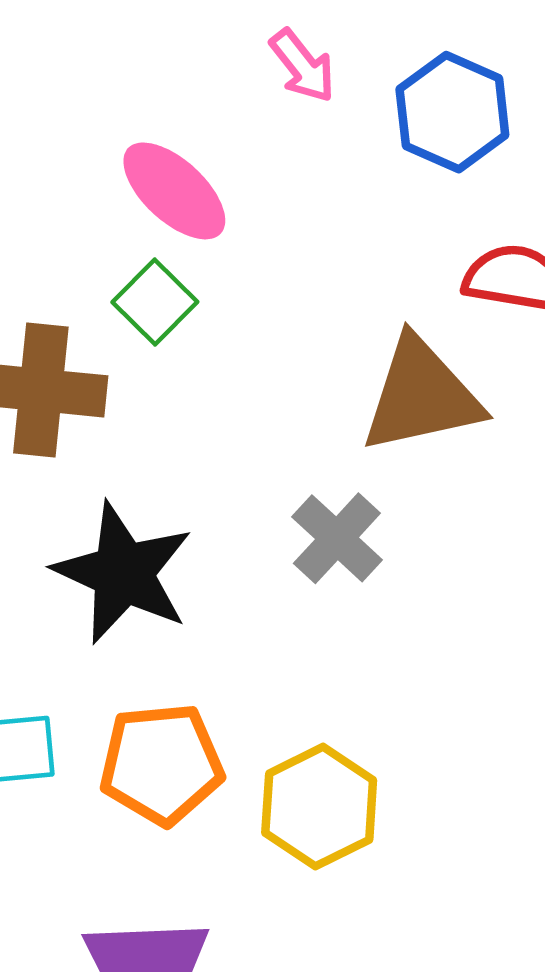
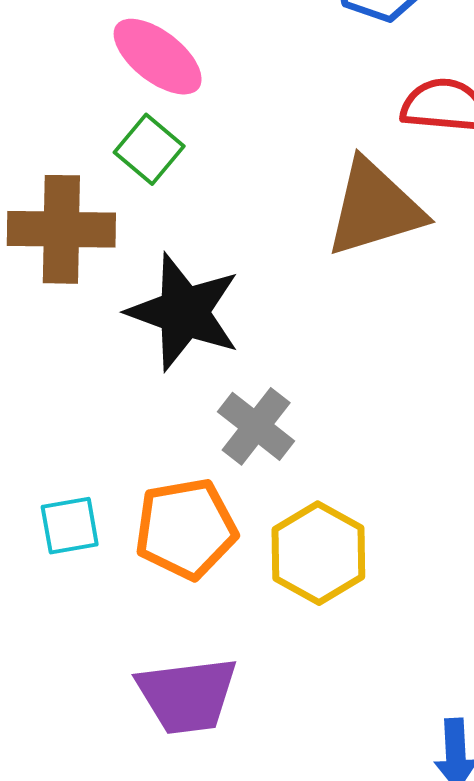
gray cross: (337, 538) -> (256, 426), moved
black star: (123, 573) -> (184, 312), moved

